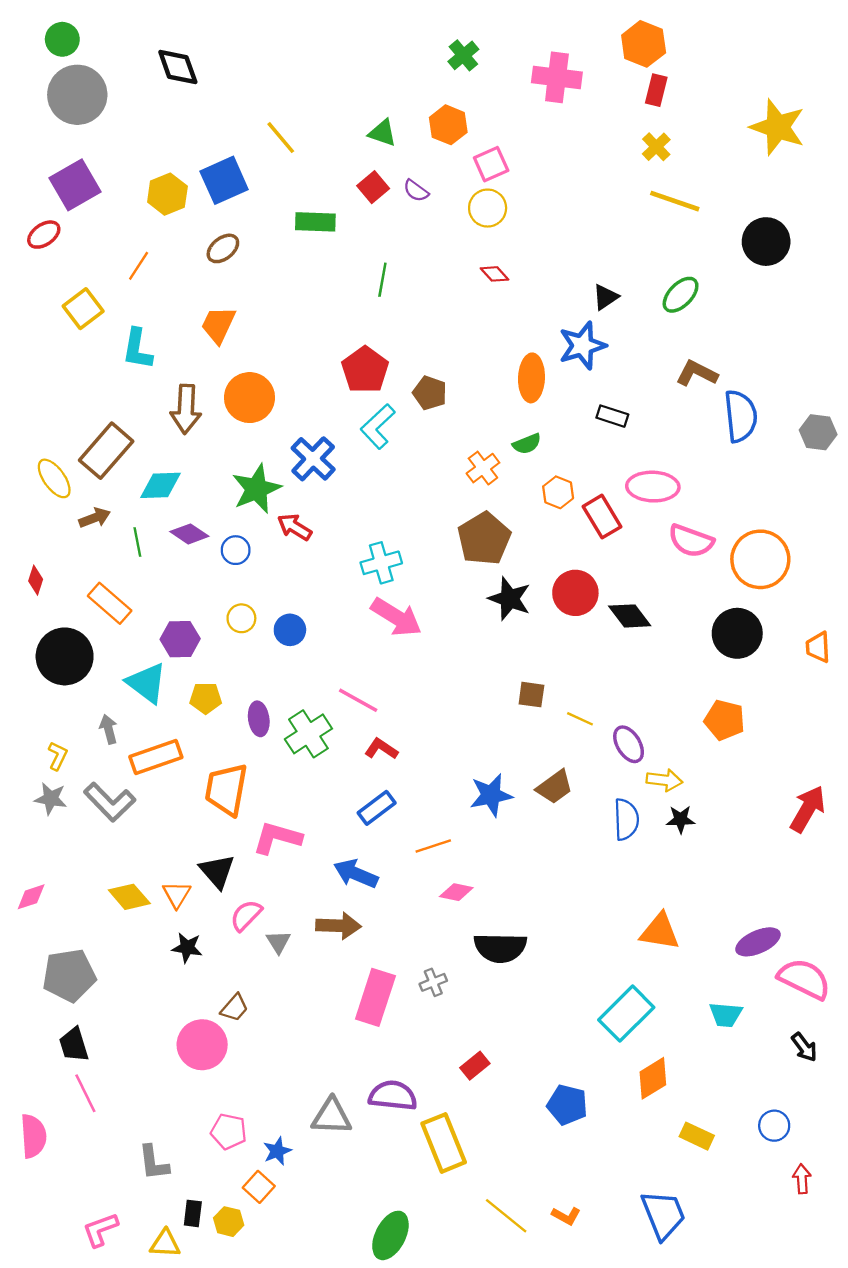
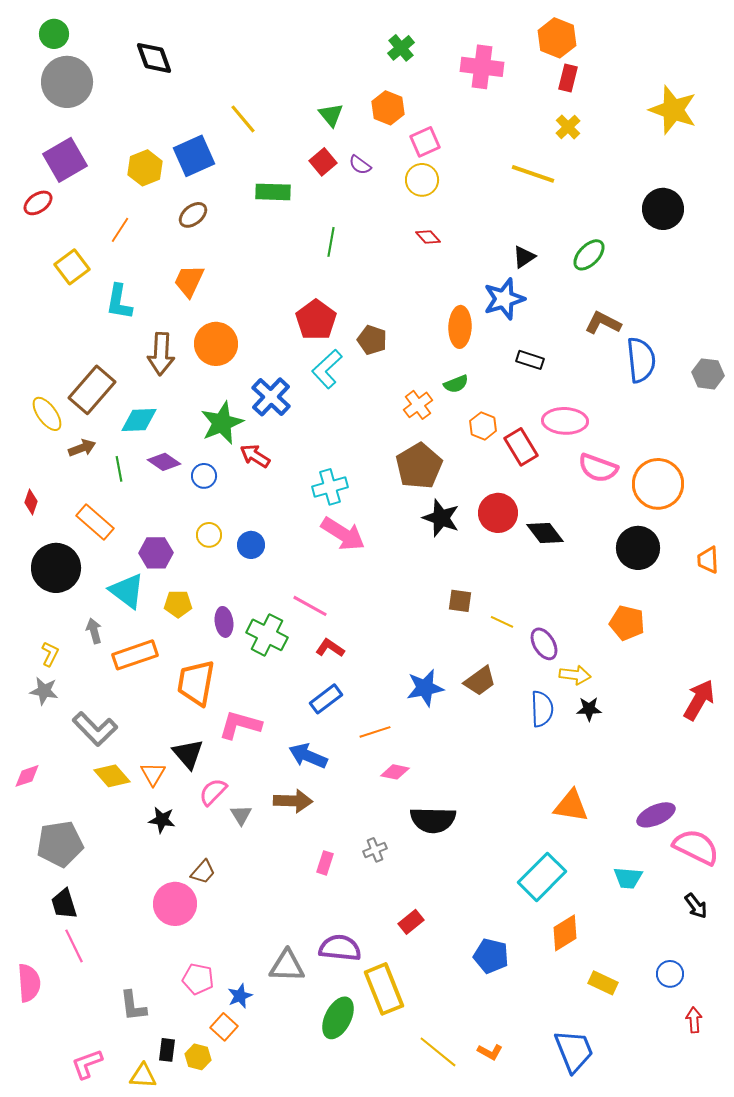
green triangle: (382, 133) -> (331, 115), turned 32
yellow line: (675, 201) -> (533, 174), moved
green cross: (308, 734) -> (267, 635), turned -30
gray L-shape: (110, 802) -> (95, 729), moved
pink rectangle: (375, 997) -> (325, 863), size x0.5
green ellipse: (390, 1235) -> (338, 1018), moved

